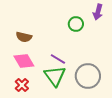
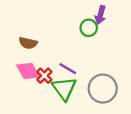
purple arrow: (98, 12) -> (100, 15), moved
red cross: (22, 85) -> (44, 76), moved

